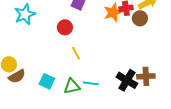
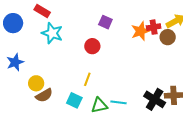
cyan star: (25, 14) -> (52, 33), turned -30
yellow line: (76, 53) -> (87, 79), moved, turned 48

